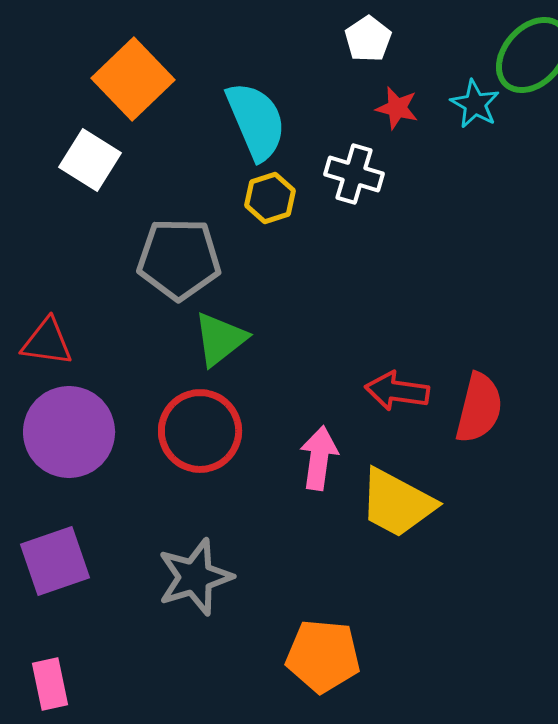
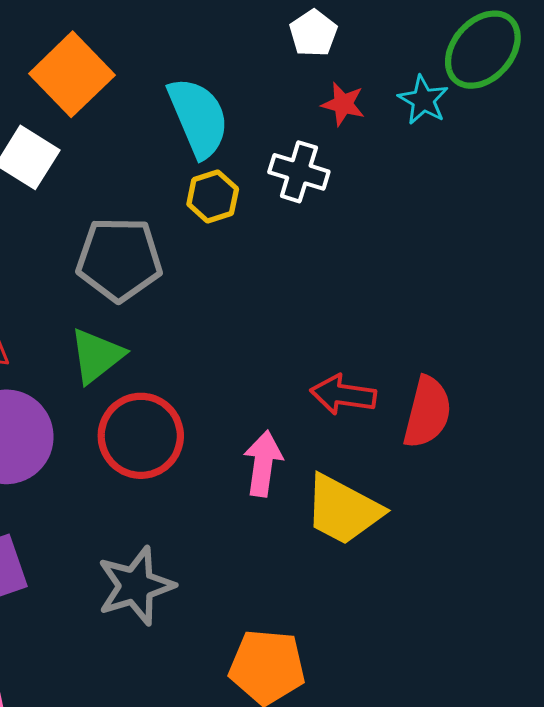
green triangle: (220, 339) -> (97, 356), moved

